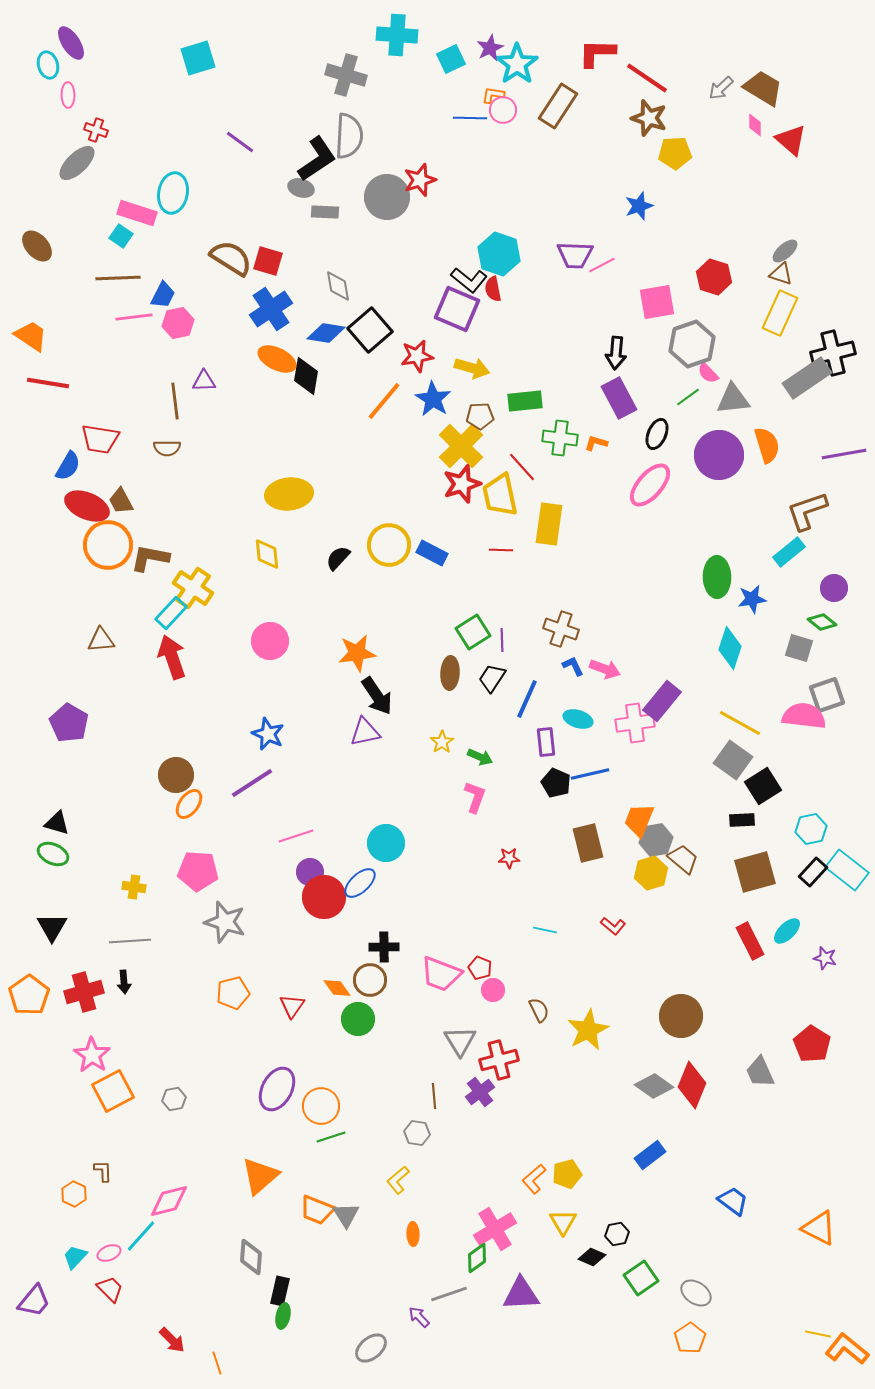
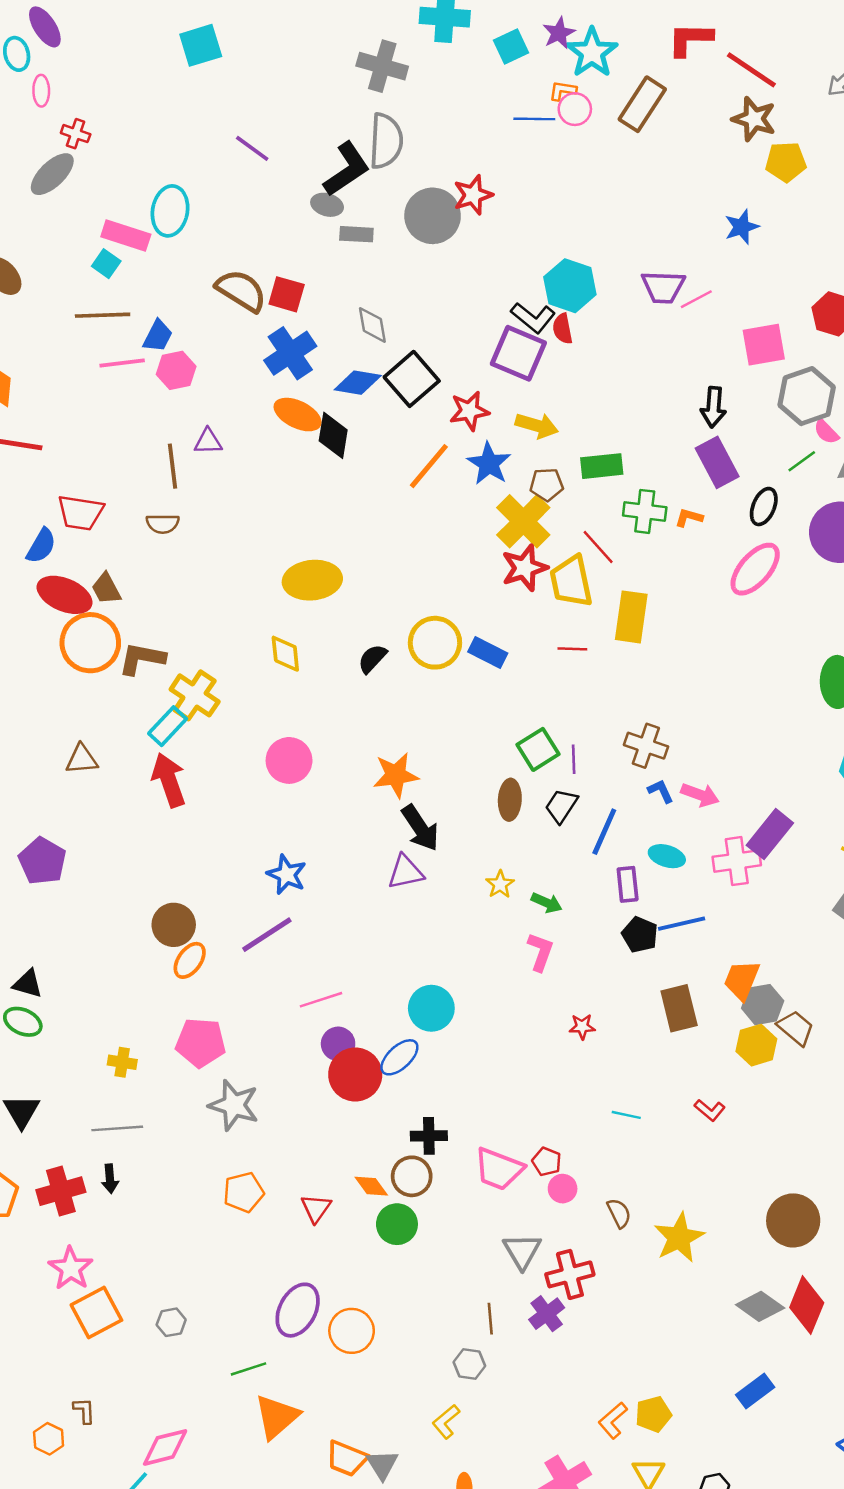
green line: (331, 1137) -> (249, 1369), moved

